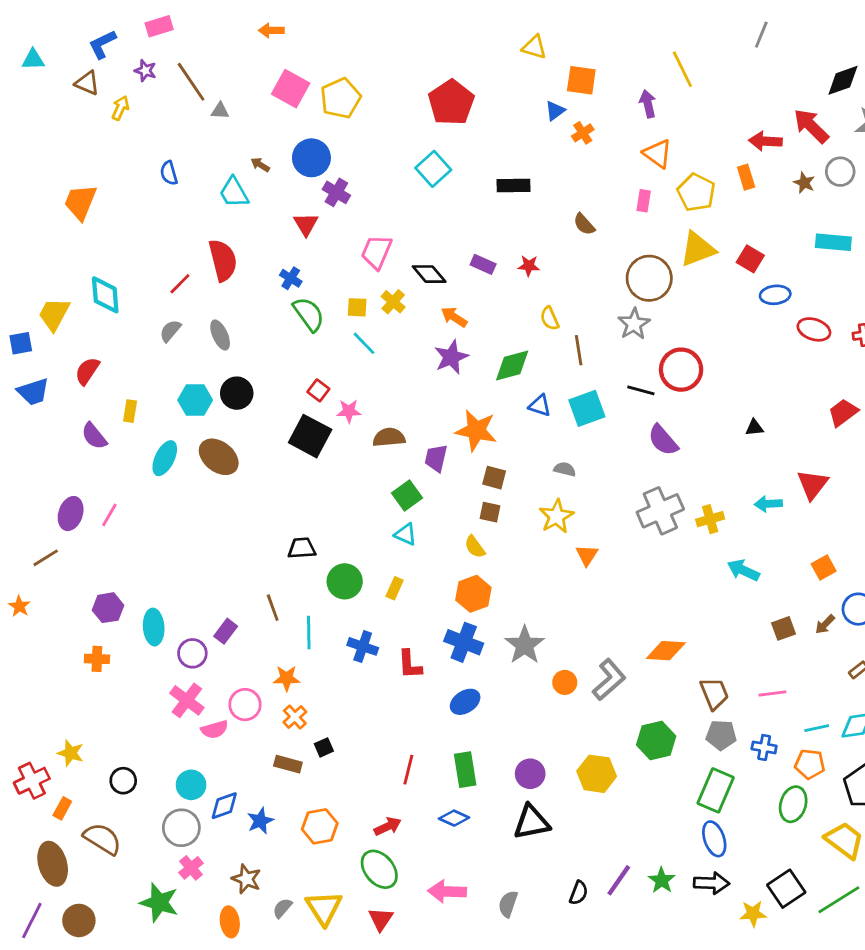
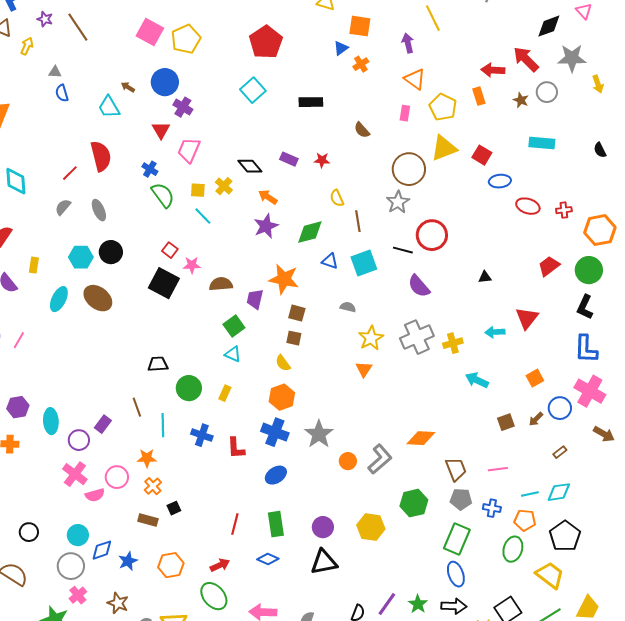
gray triangle: (220, 111) -> (55, 72), moved
pink trapezoid: (377, 252) -> (189, 150), moved
yellow star: (556, 516) -> (371, 338), moved

